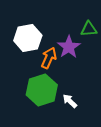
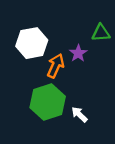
purple star: (69, 47) -> (78, 53), size x0.7

